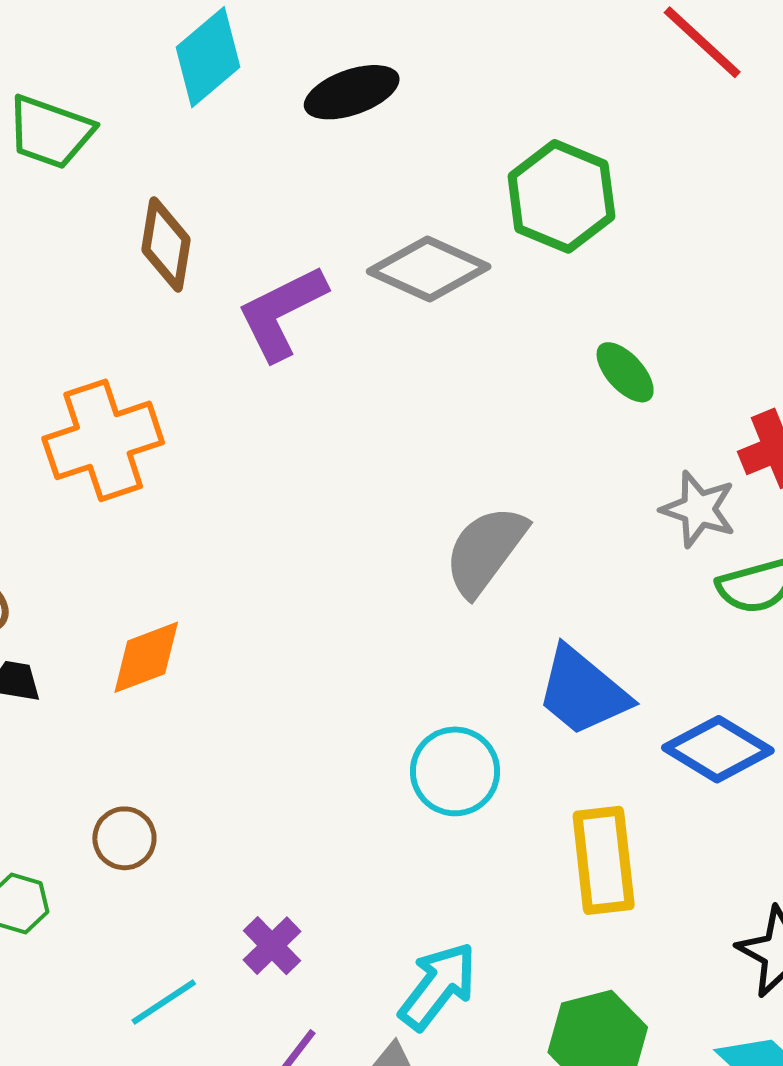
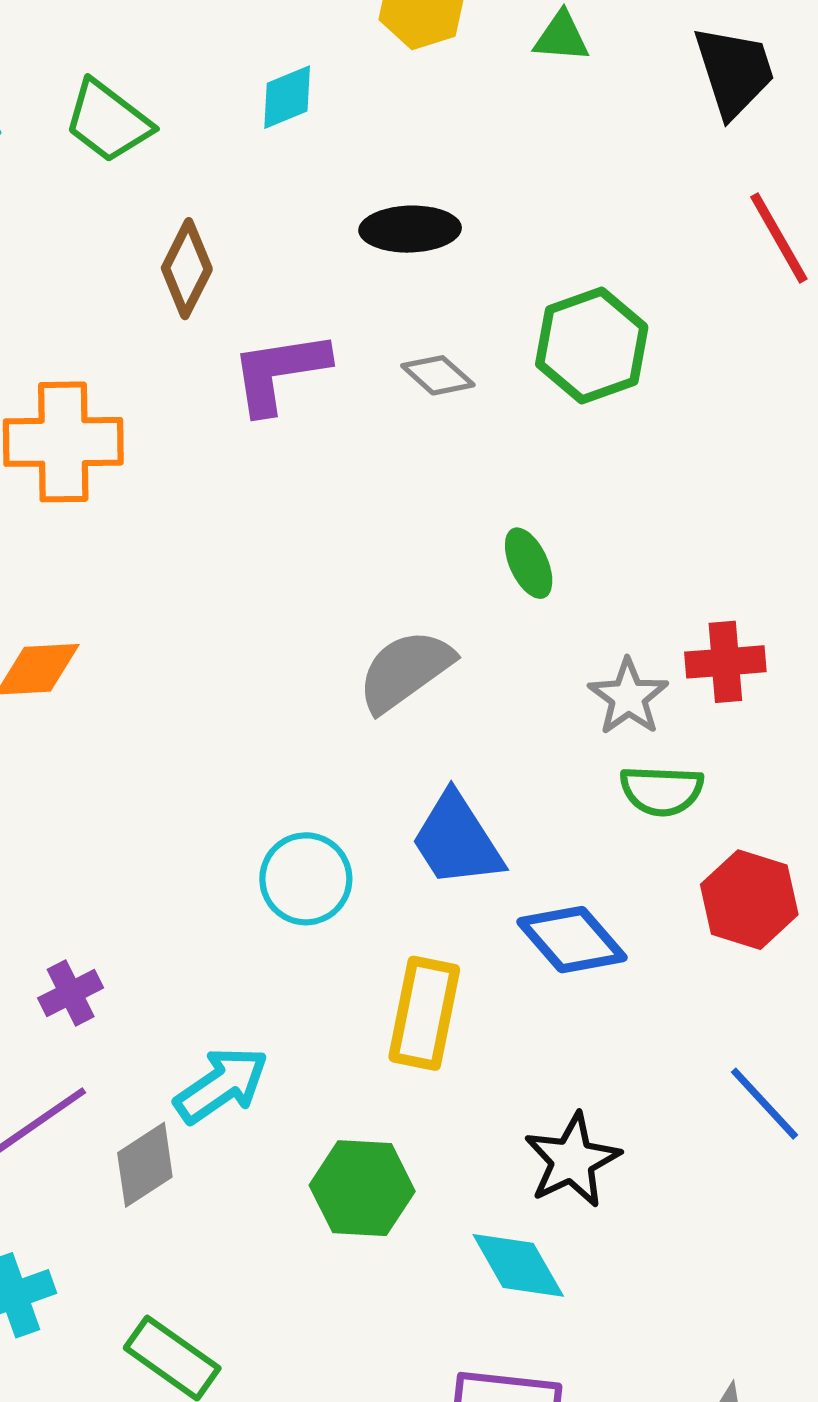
cyan diamond: (208, 57) -> (287, 97), size x0.7
black ellipse: (352, 92) -> (410, 229), moved
gray diamond: (429, 269) -> (438, 375), size x0.6
green ellipse: (625, 372) -> (529, 563), moved

